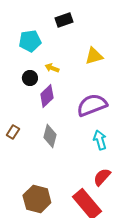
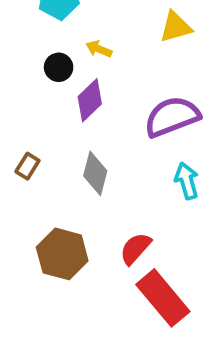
red semicircle: (102, 177) -> (135, 248), moved
brown hexagon: (37, 199) -> (62, 254), moved

